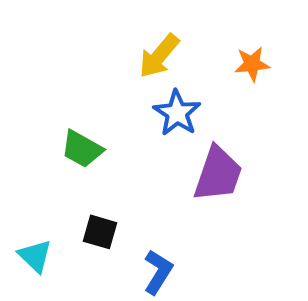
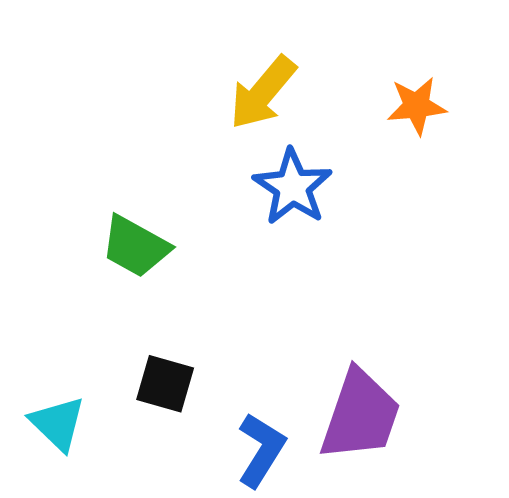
purple trapezoid: (218, 174) -> (360, 415), moved

